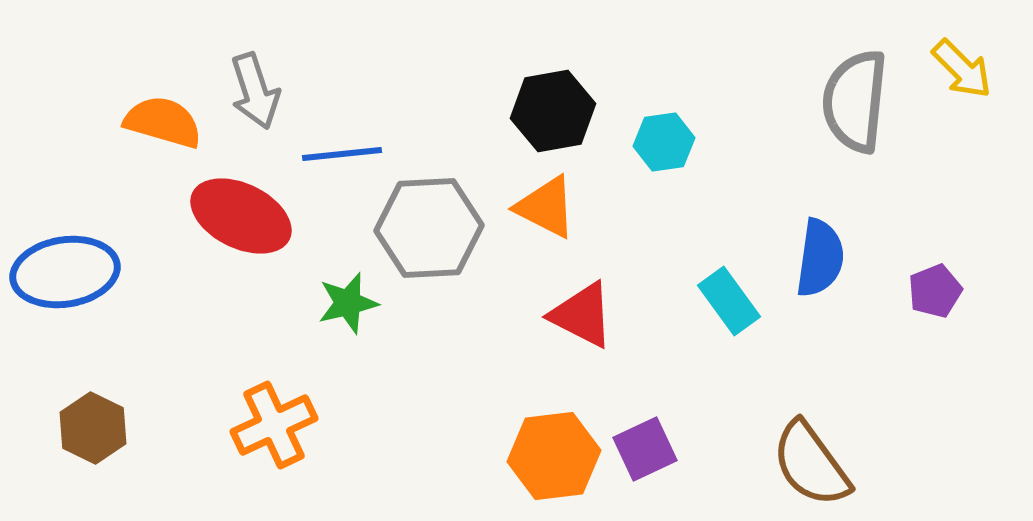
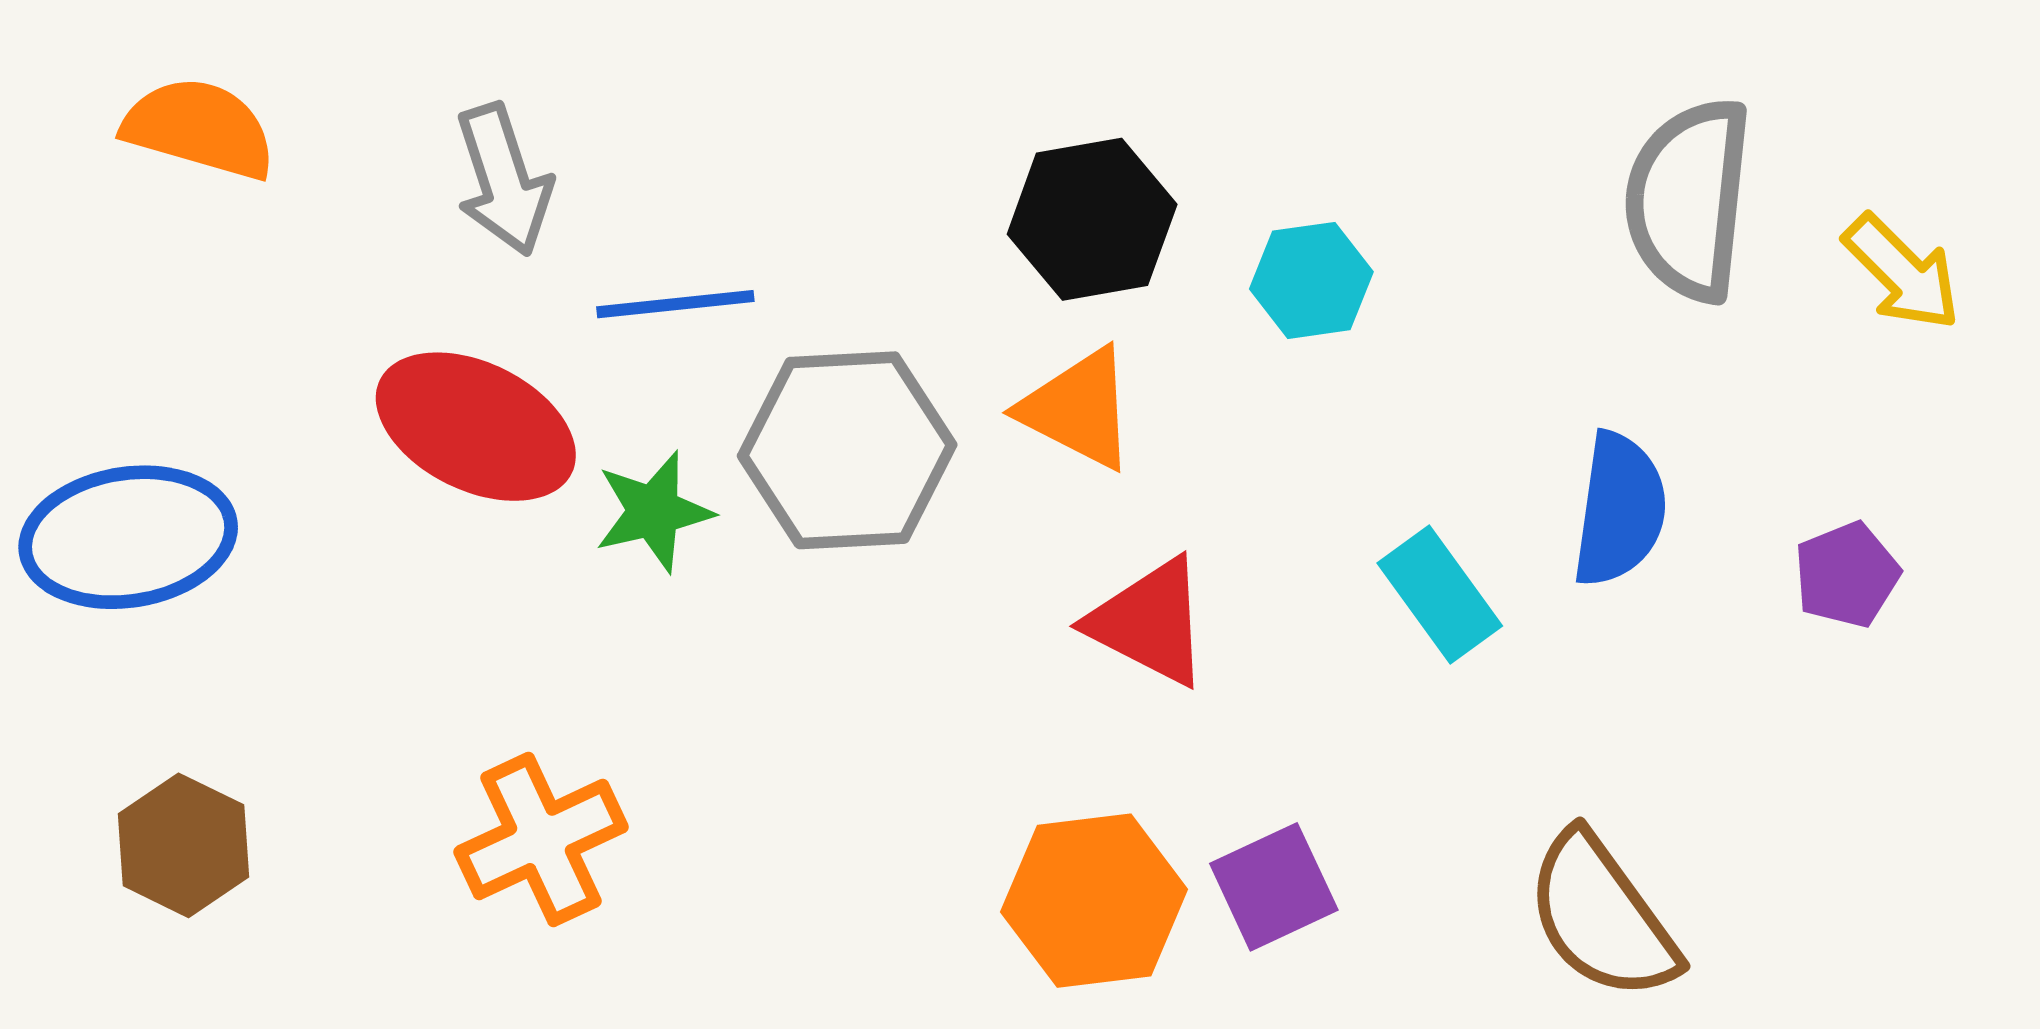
yellow arrow: (962, 69) -> (1902, 273), moved
orange semicircle: (163, 122) -> (199, 128), moved
green star: (348, 303) -> (654, 512), moved

